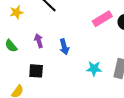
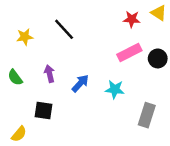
blue arrow: (64, 47) -> (80, 83), turned -126
cyan star: (94, 69) -> (115, 89), moved

